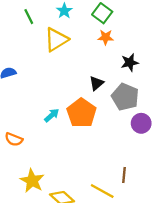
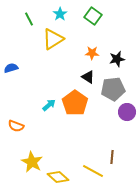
orange star: (106, 37) -> (92, 53), moved
black triangle: (96, 83) -> (88, 77), turned -48
gray pentagon: (125, 97) -> (113, 89), turned -30

